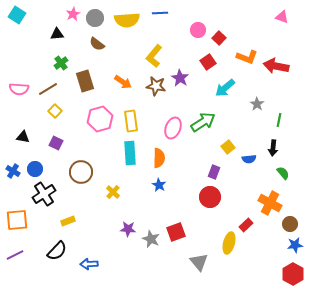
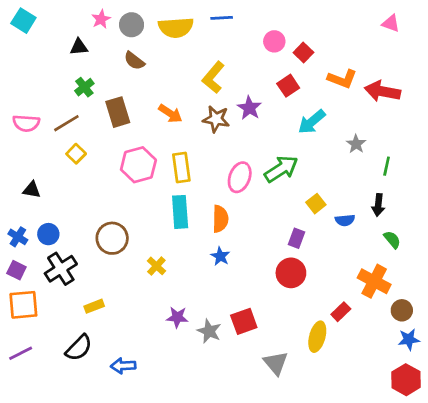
purple square: (56, 143) -> (16, 270), moved

